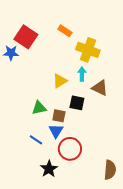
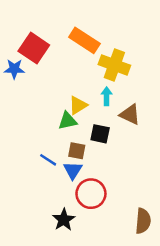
orange rectangle: (65, 31) -> (84, 40), size x1.6
green triangle: (39, 108) -> (68, 121), moved
blue line: (36, 140) -> (48, 160), moved

